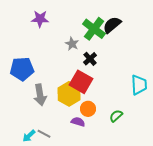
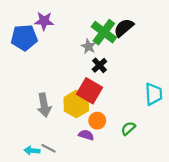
gray star: (72, 44) -> (88, 46), moved
blue pentagon: (22, 69) -> (24, 38), moved
cyan arrow: (29, 136) -> (32, 151), turned 48

